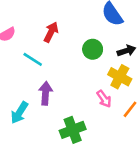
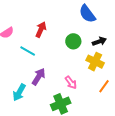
purple arrow: (45, 93) -> (39, 77), turned 30
pink arrow: (104, 99) -> (71, 82), moved

